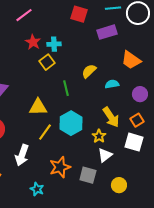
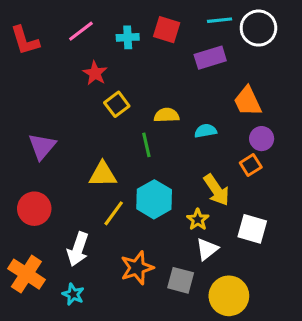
cyan cross: (54, 44) -> (128, 37), moved
orange trapezoid: (131, 60) -> (248, 101), turned 30
yellow semicircle: (89, 71) -> (167, 115), moved, turned 42
cyan semicircle: (112, 84) -> (206, 131), moved
purple circle: (140, 94) -> (262, 139), moved
orange square: (137, 120) -> (251, 165), moved
yellow circle: (119, 185) -> (229, 296), size x1.6
cyan star: (37, 189) -> (73, 294), moved

